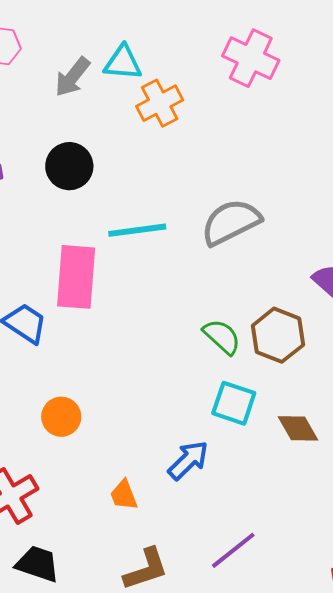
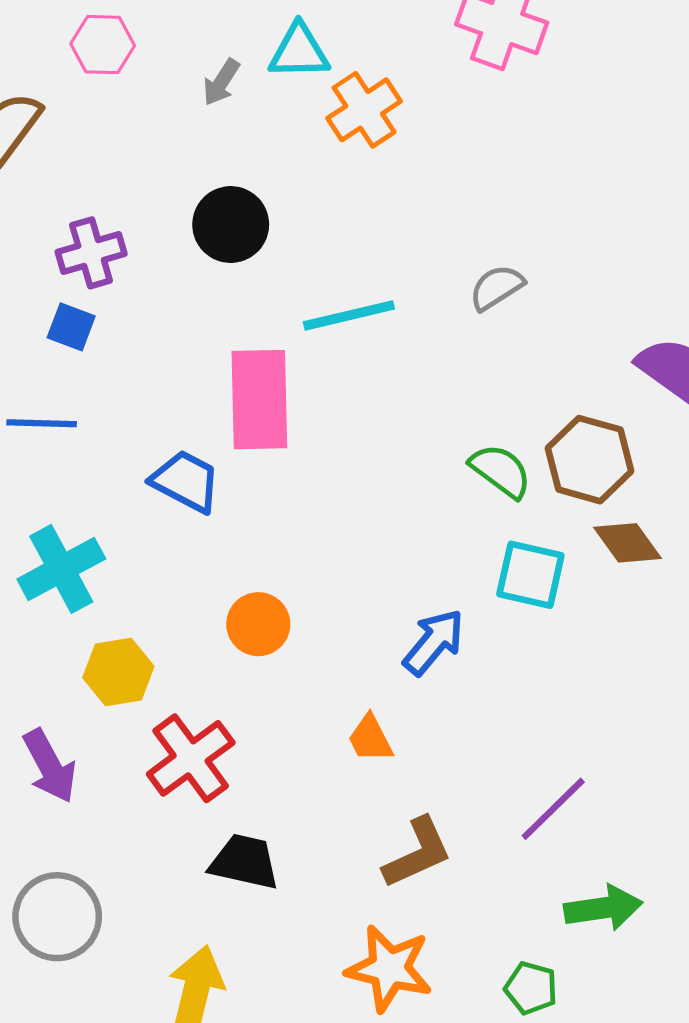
gray arrow: (72, 77) -> (221, 82), size x0.7
gray semicircle: (231, 222) -> (497, 287), size x0.6
brown diamond: (298, 428) -> (627, 543), moved
blue arrow: (188, 460) -> (434, 642), moved

